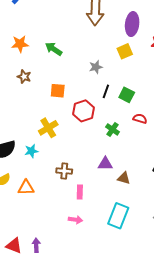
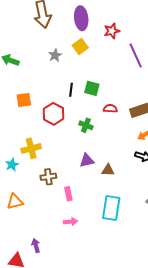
gray star: (96, 67) -> (55, 55), moved
yellow cross: (48, 128) -> (31, 148), moved, turned 30
purple arrow: (36, 245) -> (36, 246), moved

